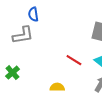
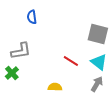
gray L-shape: (23, 35) -> (21, 51), moved

